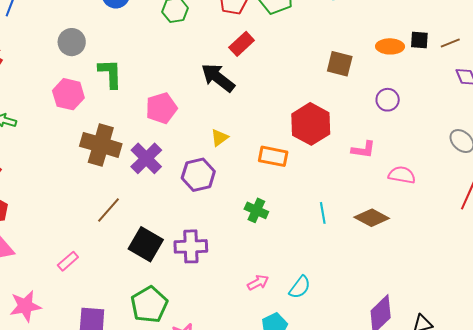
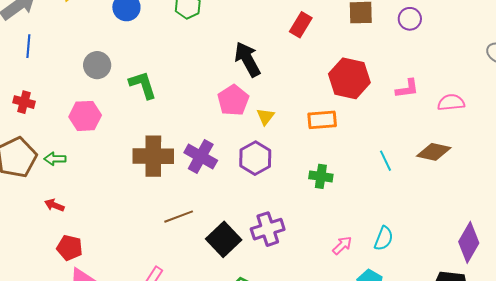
red rectangle: (242, 44) -> (301, 25), moved
black arrow: (218, 78) -> (247, 59), turned 39
pink hexagon: (68, 94) -> (85, 116), moved
purple circle: (388, 100) -> (410, 19), moved
pink pentagon: (161, 108) -> (233, 100), moved
brown line: (109, 210) -> (179, 217), turned 44
black square: (146, 244) -> (224, 239), turned 32

